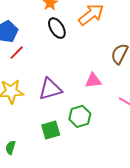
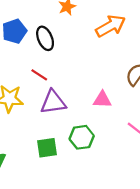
black ellipse: (57, 28) -> (45, 38), moved
red line: (17, 53) -> (39, 75), moved, turned 70

